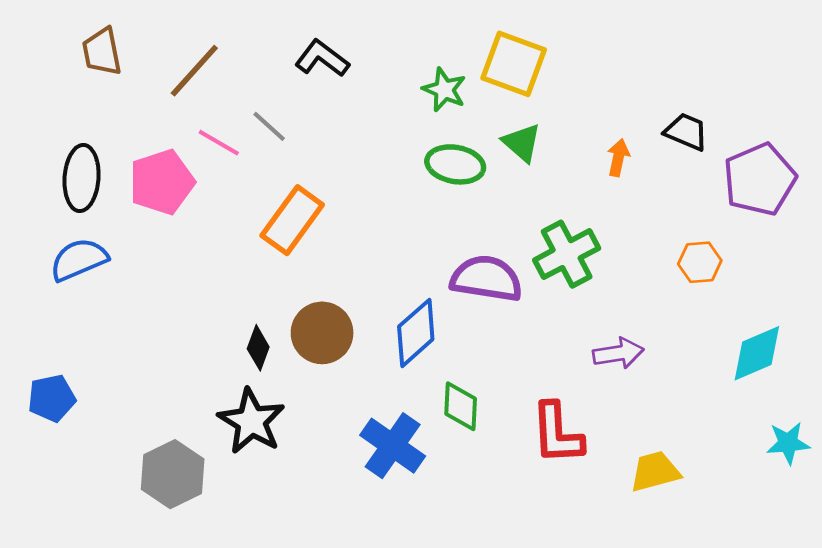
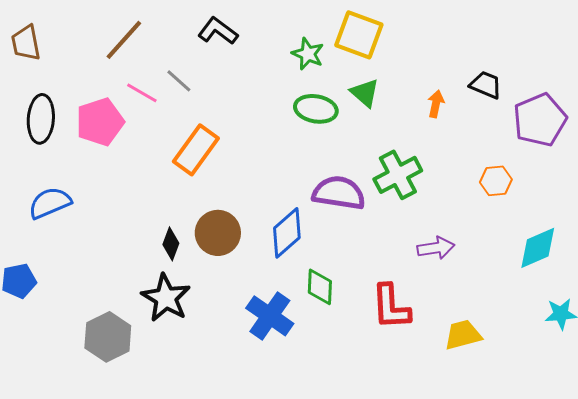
brown trapezoid: (102, 52) -> (26, 43), moved
blue semicircle: (79, 260) -> (50, 203), moved

